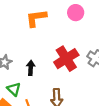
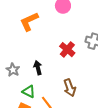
red cross: (66, 59) -> (67, 50), size x0.7

